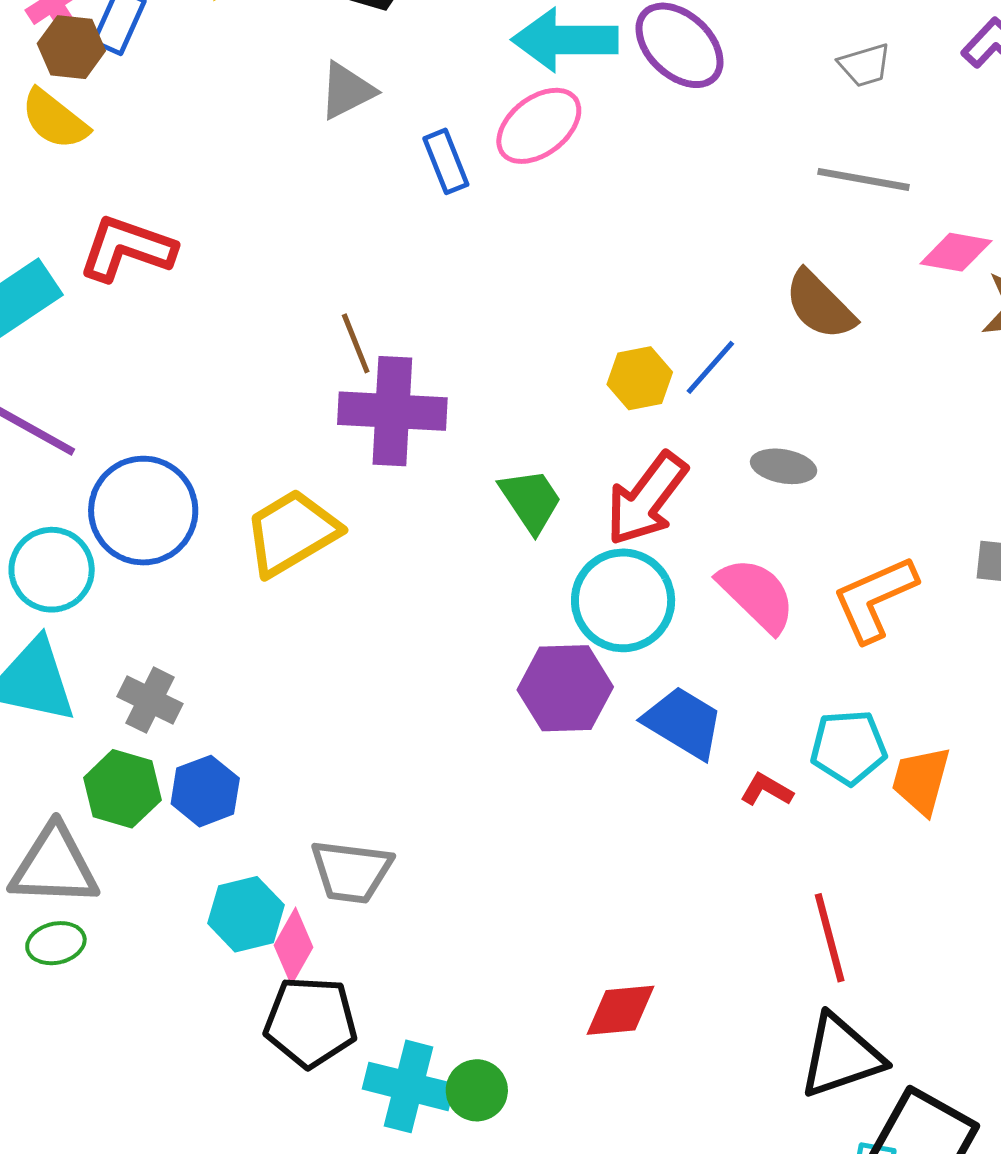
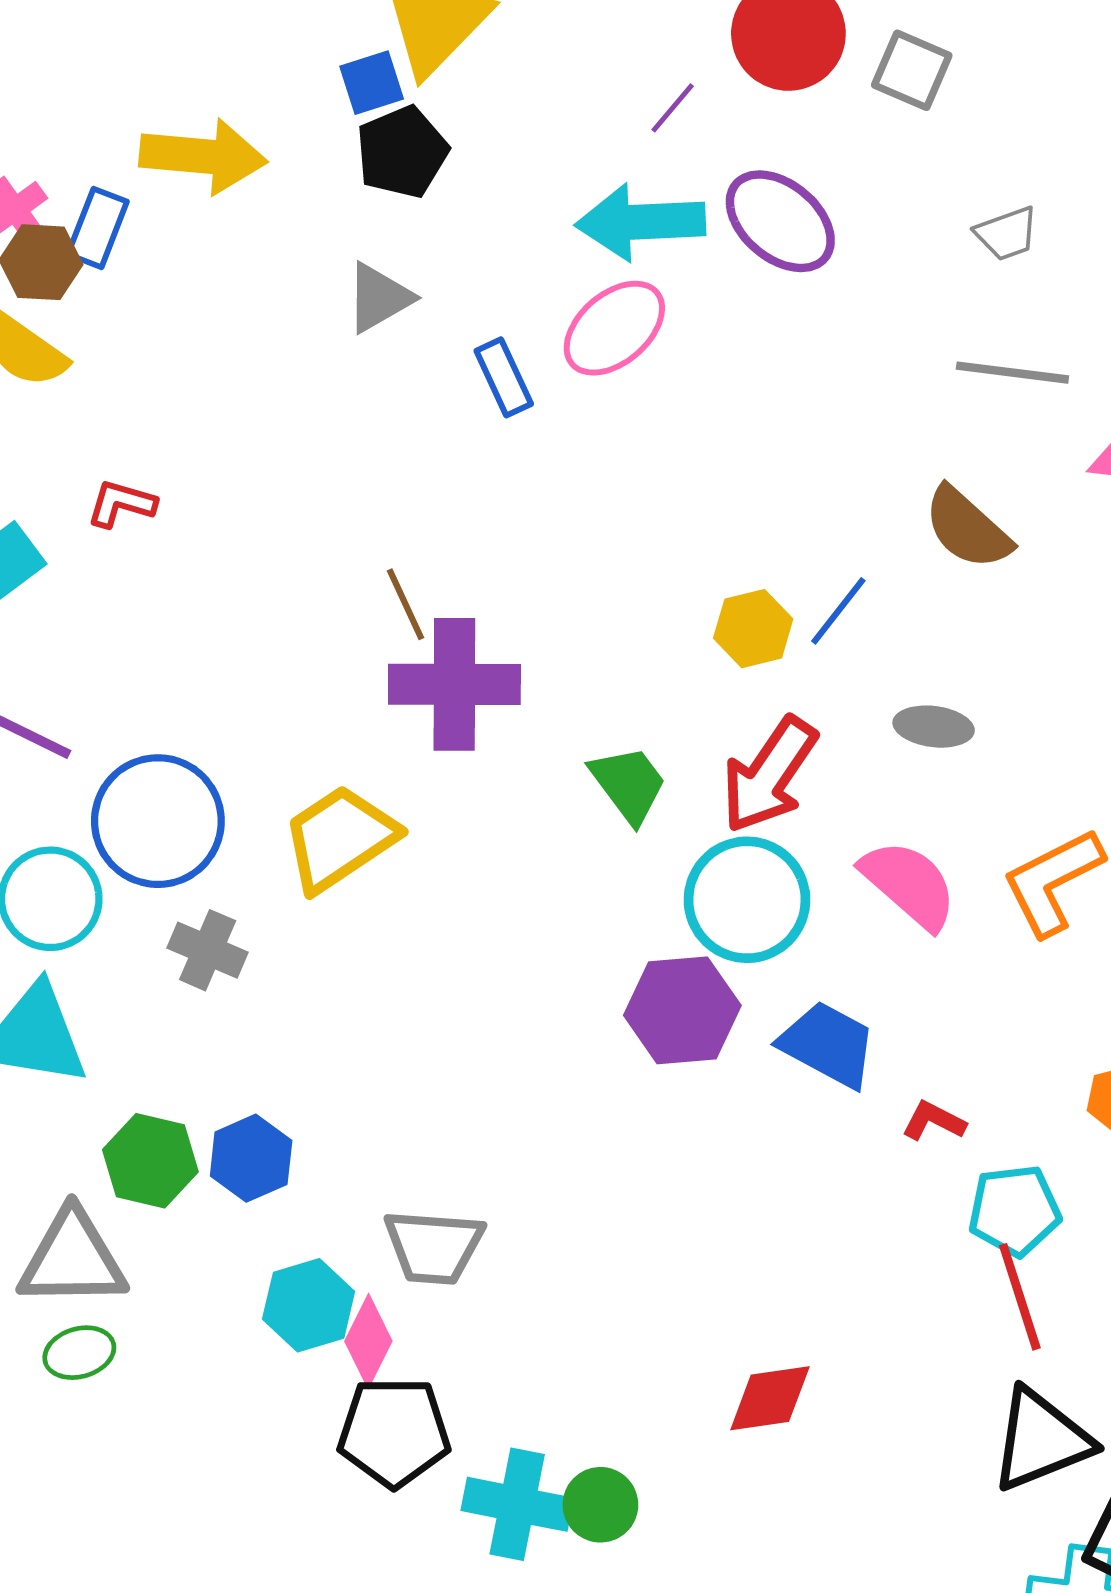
red L-shape: (127, 249) -> (121, 504), size x0.6
gray cross: (150, 700) -> (208, 950), moved
cyan pentagon: (848, 747) -> (1014, 1211), moved

